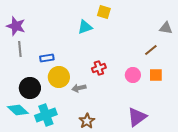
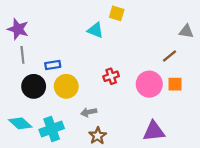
cyan triangle: (85, 27) -> (95, 30), turned 42
pink circle: (133, 75) -> (149, 84), size x1.5
black circle: (30, 88) -> (34, 86), moved
gray arrow: (79, 88) -> (89, 112), moved
purple triangle: (137, 117) -> (154, 131), turned 30

